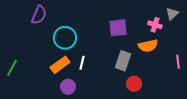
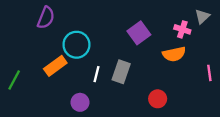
purple square: (118, 28) -> (139, 33), turned -30
gray rectangle: (123, 61) -> (121, 72), moved
orange rectangle: (60, 65) -> (55, 66), moved

